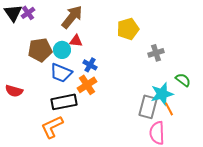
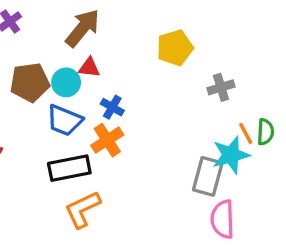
green semicircle: (183, 80) -> (265, 132), turned 56
orange line: (169, 109) -> (246, 133), moved
orange L-shape: (52, 127) -> (83, 209), moved

